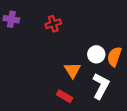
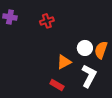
orange triangle: (72, 70) -> (64, 62), turned 35

